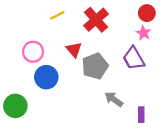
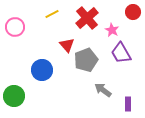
pink star: (144, 33) -> (112, 30), moved
pink circle: (33, 52) -> (15, 27), moved

